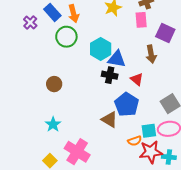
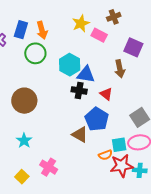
blue rectangle: (52, 12) -> (21, 30), turned 60
pink rectangle: (141, 20) -> (99, 35), moved, turned -56
brown circle: (54, 84) -> (24, 101), size x1.6
pink cross: (77, 152) -> (49, 167), size x0.7

